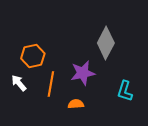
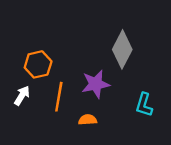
white arrow: (19, 83) -> (22, 96), turned 72

